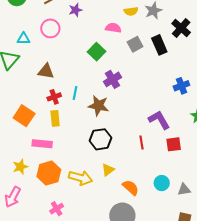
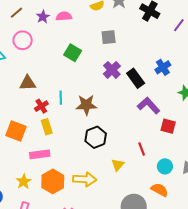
pink semicircle: (113, 28) -> (64, 16), moved
gray square: (135, 44) -> (109, 37), turned 35
black rectangle: (159, 45) -> (136, 78), moved
purple cross: (113, 79) -> (112, 70), moved
red line: (142, 143) -> (142, 149), moved
red square: (174, 144) -> (168, 126), turned 35
yellow triangle: (108, 170) -> (118, 165), moved
orange semicircle: (131, 187) -> (160, 190), moved

